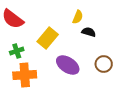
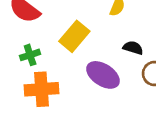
black semicircle: (89, 32) -> (133, 48), moved

